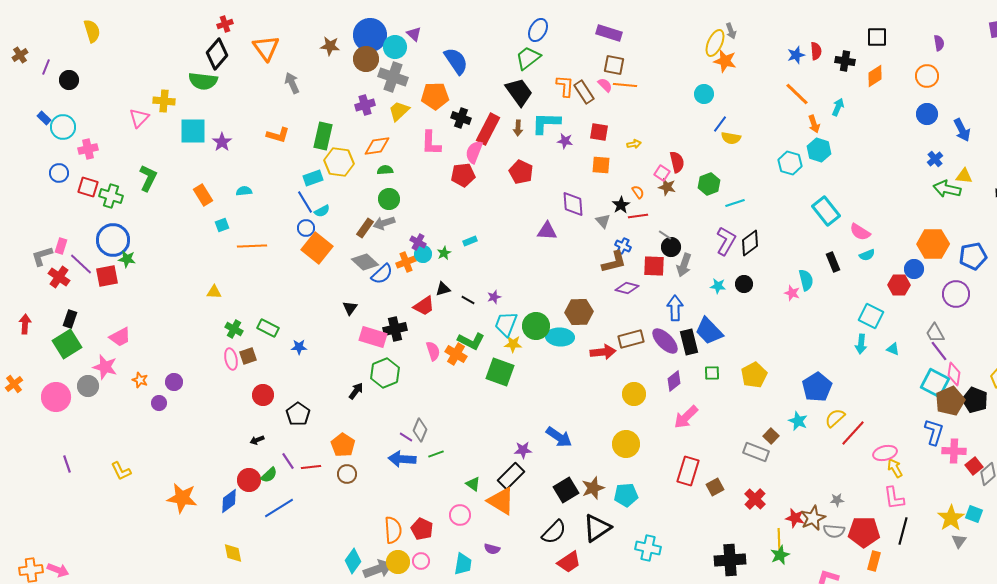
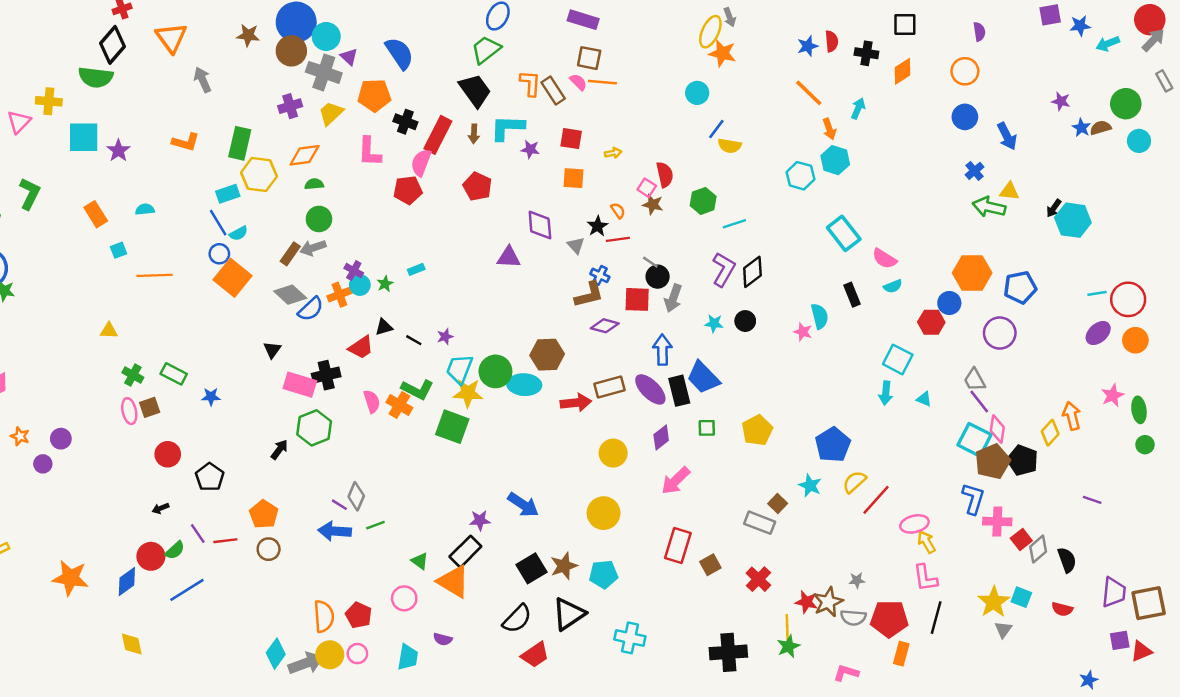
purple triangle: (414, 34) -> (349, 57), moved
yellow star: (513, 344) -> (468, 393), size x1.4

